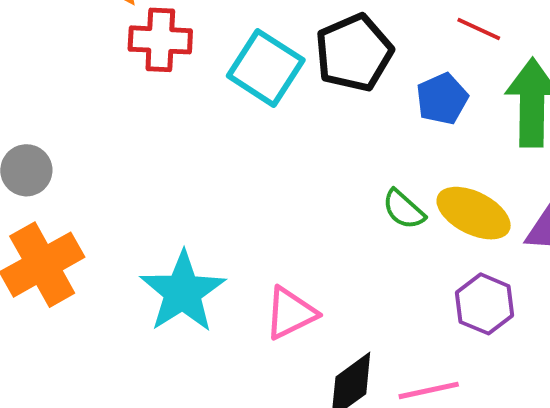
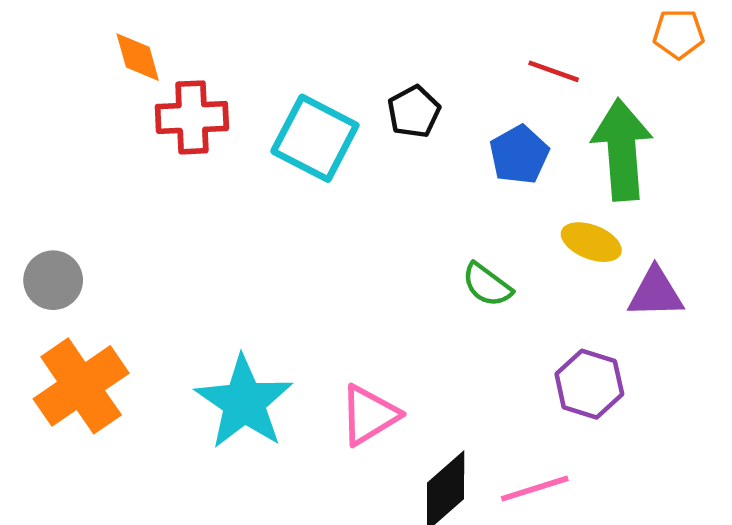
black pentagon: (354, 53) -> (414, 112), size x0.6
yellow ellipse: (474, 213) -> (591, 242), moved, size x0.7

